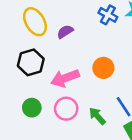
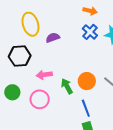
orange circle: (103, 68) -> (87, 81), moved
pink arrow: (65, 78) -> (44, 75), size x0.7
green arrow: (97, 116) -> (67, 86), moved

